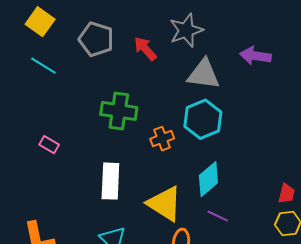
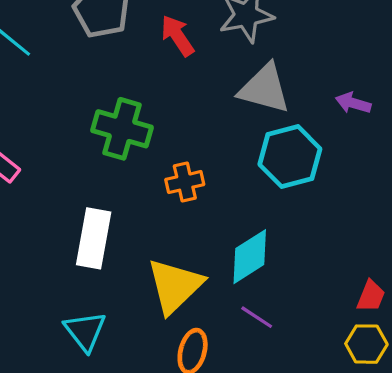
purple arrow: (255, 56) -> (353, 103), moved, size x0.7
cyan hexagon: (203, 119) -> (290, 157), moved
yellow triangle: (165, 204) -> (175, 286), turned 36

